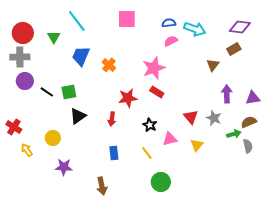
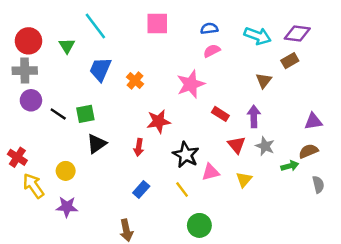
cyan arrow: (195, 29) -> (258, 36), moved
red rectangle: (157, 92) -> (220, 114), moved
purple arrow: (227, 94) -> (254, 116), moved
black star: (150, 125) -> (186, 155), size x1.5
gray semicircle: (248, 146) -> (318, 185), moved
yellow arrow: (27, 150) -> (33, 186), size x1.5
blue rectangle: (114, 153) -> (141, 189), turned 48
purple star: (64, 167) -> (67, 207), moved

